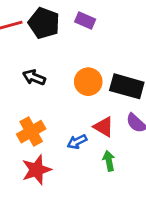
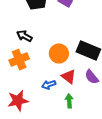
orange circle: (88, 82) -> (59, 54), moved
orange cross: (31, 132) -> (19, 60), moved

